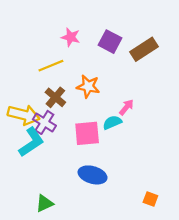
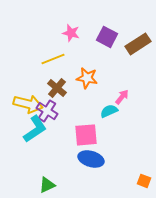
pink square: (87, 133) -> (86, 135), moved

